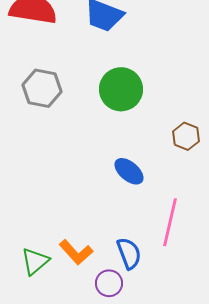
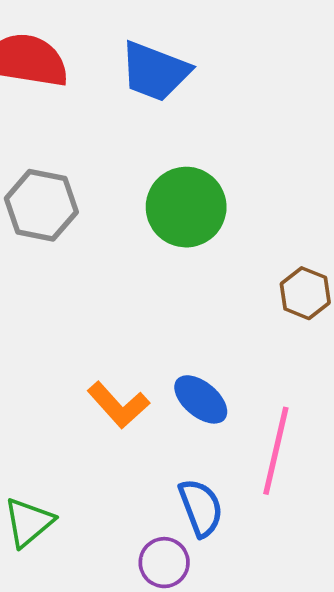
blue ellipse: (129, 171) -> (201, 399), moved
orange L-shape: (76, 252) -> (118, 405), moved

